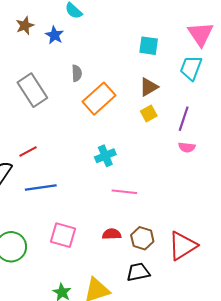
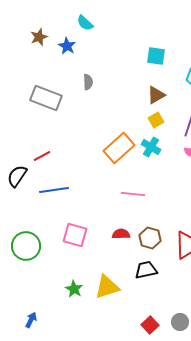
gray rectangle: (32, 90) -> (46, 98), turned -36
orange rectangle: (99, 99) -> (119, 148), moved
cyan cross: (105, 156) -> (151, 147), moved, turned -36

